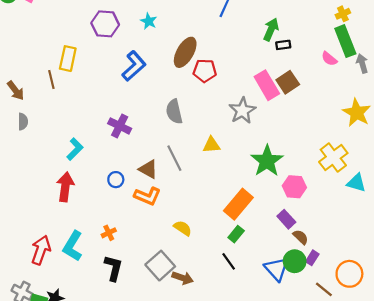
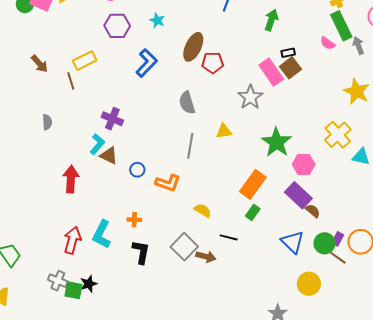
black rectangle: (283, 45) -> (288, 53), moved
yellow rectangle: (68, 59) -> (85, 61), turned 55
brown arrow: (16, 91) -> (39, 64), moved
purple cross: (120, 126) -> (112, 119), moved
gray line: (174, 158) -> (190, 146), turned 40
brown triangle: (148, 169) -> (109, 156), moved
red arrow: (65, 187) -> (71, 179), moved
purple rectangle: (286, 219) -> (298, 195), size x1.5
orange cross: (109, 233) -> (134, 220), turned 32
purple rectangle: (312, 258) -> (338, 239), moved
black line: (229, 261) -> (229, 237), moved, turned -36
green circle: (295, 261) -> (324, 243), moved

